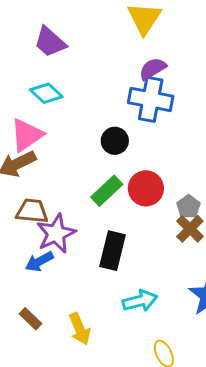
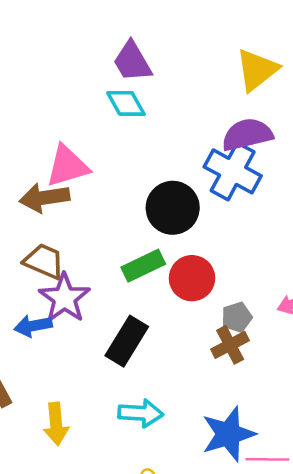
purple semicircle: (153, 69) -> (247, 135), size x1.4
cyan diamond: (46, 93) -> (126, 103), moved
black circle: (115, 141) -> (173, 208), size x1.5
purple star: (56, 233) -> (64, 298), turned -30

